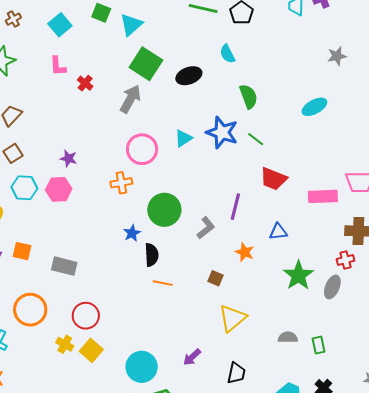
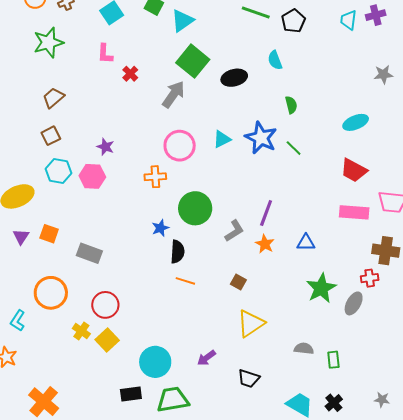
green semicircle: (249, 96) -> (291, 105), size x0.7
red trapezoid: (273, 179) -> (354, 170), moved
orange star: (245, 252) -> (265, 244), moved
black trapezoid: (236, 373) -> (249, 378), turned 90

